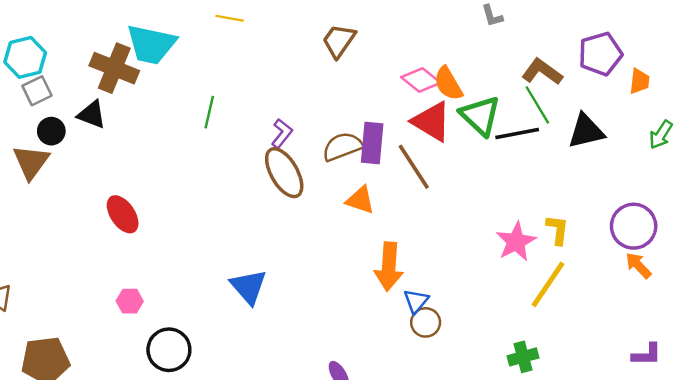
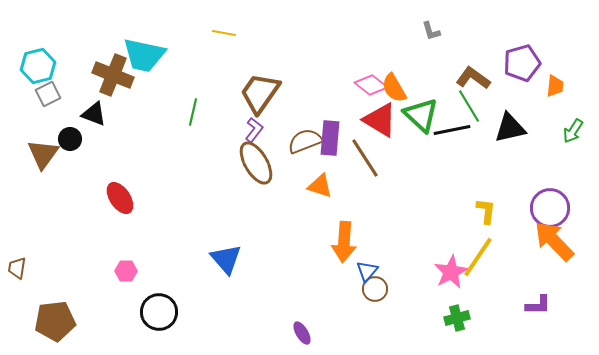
yellow line: (230, 18) -> (224, 33), moved
brown trapezoid: (339, 41) -> (260, 93), moved, size x1.4
black circle: (51, 131) -> (70, 139), moved
pink star: (516, 242) -> (451, 272), moved
orange arrow: (638, 265) -> (554, 241), size x1.8
purple L-shape: (647, 355) -> (538, 305), moved

